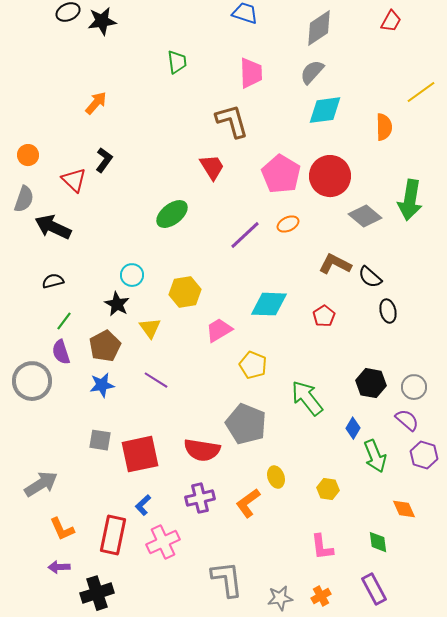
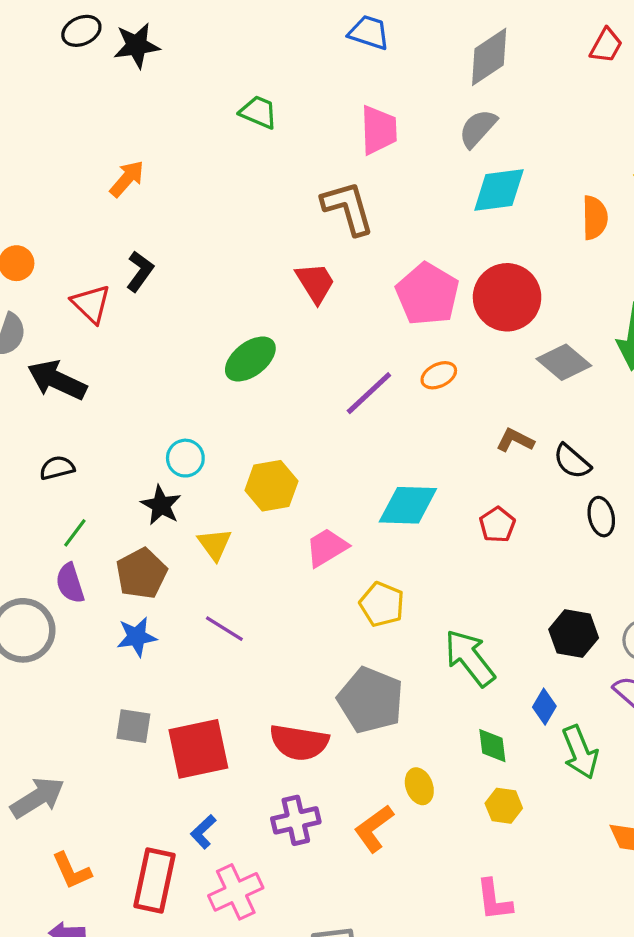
green trapezoid: (177, 62) -> (258, 112), turned -60
brown L-shape: (335, 264) -> (515, 440), size x0.7
green diamond: (378, 542) -> (492, 746), moved

